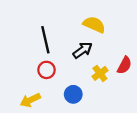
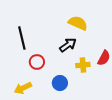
black line: (45, 40) -> (22, 38), moved
yellow cross: (100, 73) -> (83, 65), turned 32

